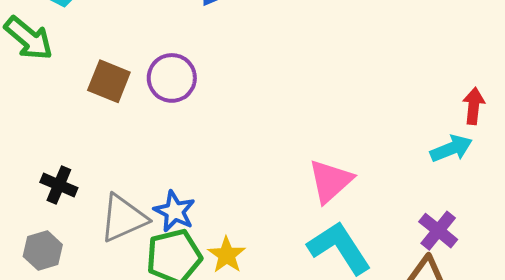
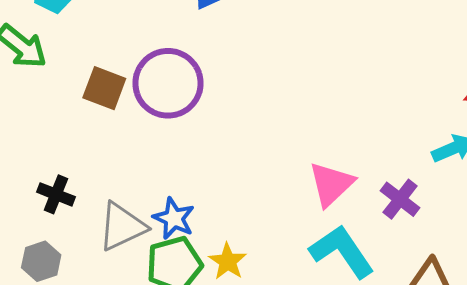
purple circle: (172, 78) -> (168, 83), size x1.4
purple cross: (438, 231) -> (400, 199), moved

